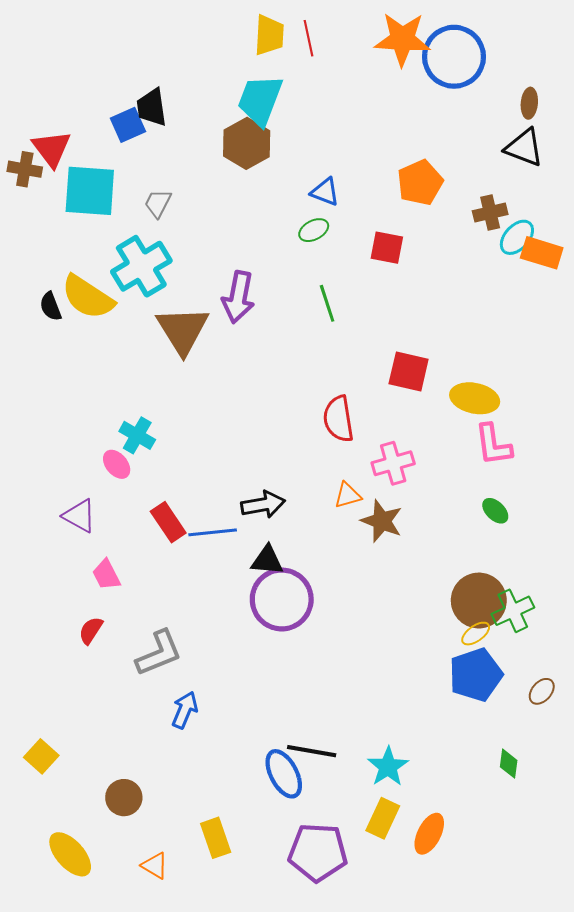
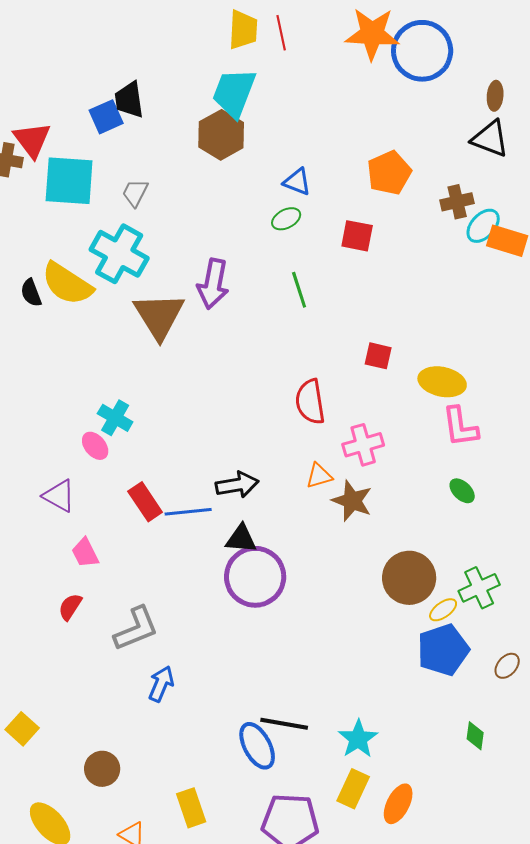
cyan cross: (141, 266) -> (119, 254), turned -30
red square: (409, 371) -> (378, 356), size x0.7
brown circle: (479, 601) -> (409, 578), moved

